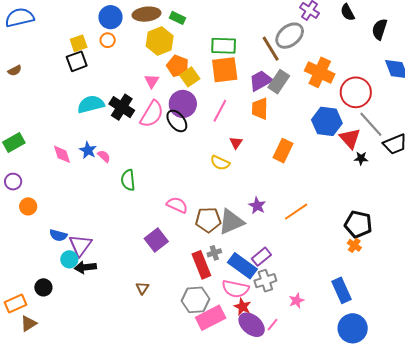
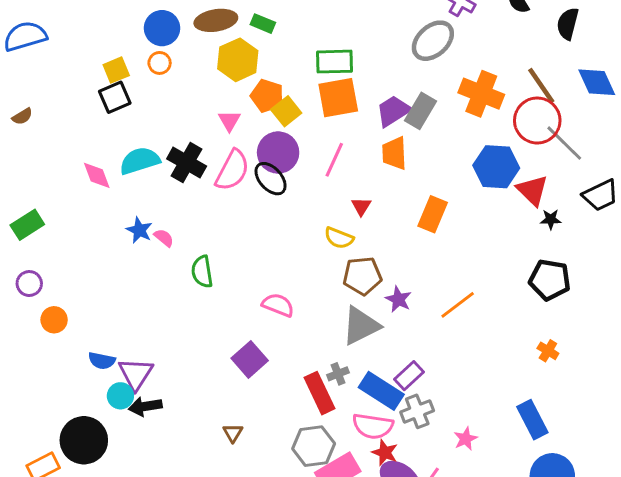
brown line: (271, 49) -> (541, 86), moved
gray line: (371, 124) -> (564, 143), moved
pink diamond: (62, 154) -> (97, 175), moved
brown pentagon: (208, 220) -> (362, 276), moved
black pentagon: (358, 224) -> (550, 280), moved
black circle: (43, 287) -> (84, 440), size x1.8

